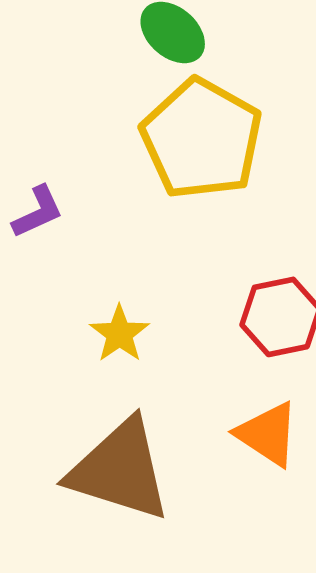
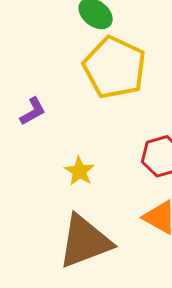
brown triangle: (120, 470) -> (85, 241), turned -34

